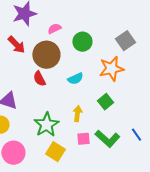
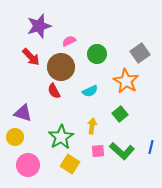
orange star: (111, 69) -> (126, 81), turned -30
blue line: (136, 135) -> (151, 147), turned 48

